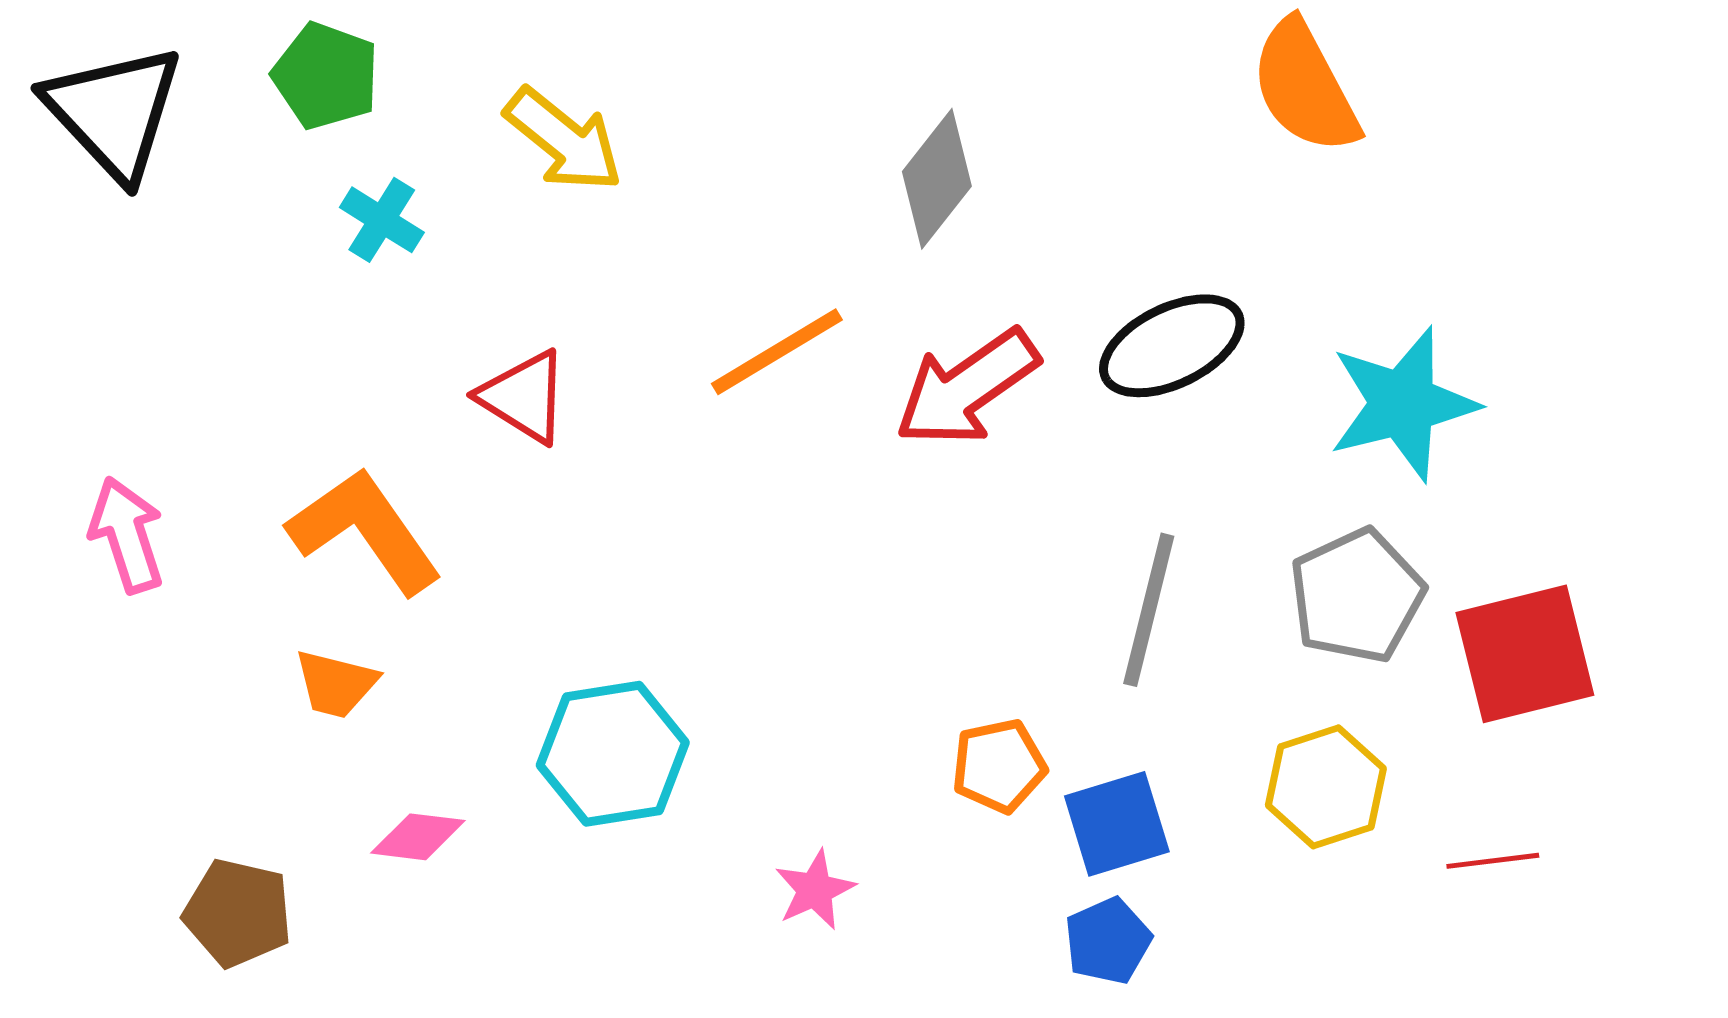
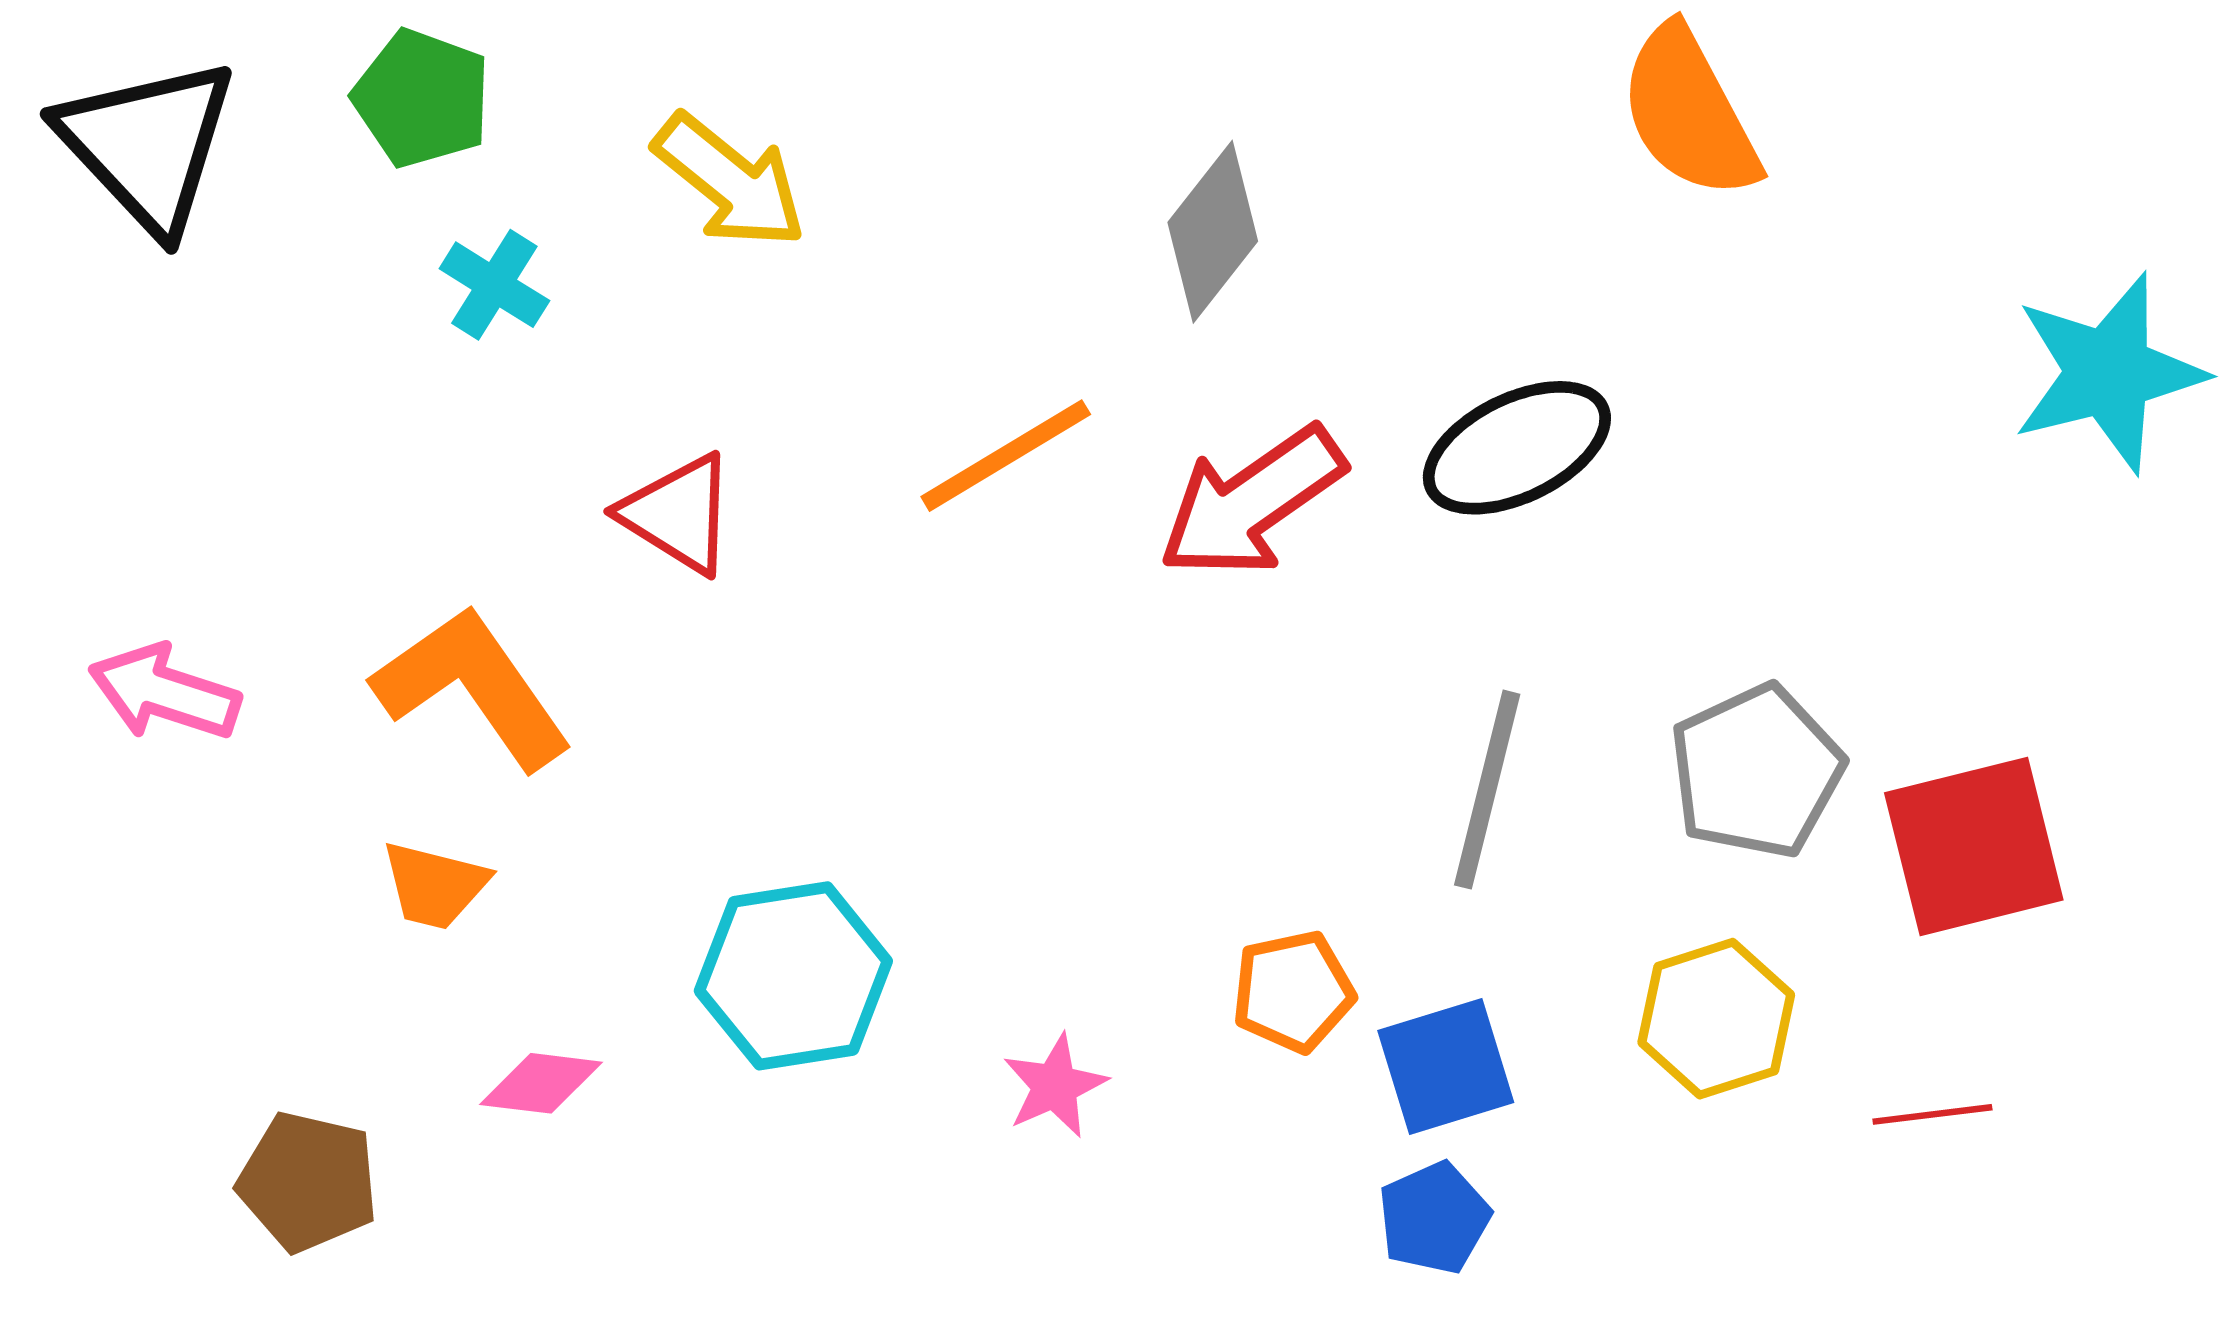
cyan star: (1403, 404) -> (2108, 373), moved
pink arrow: (127, 535) -> (164, 692), turned -54
pink star: (815, 890) -> (1055, 1086), moved

